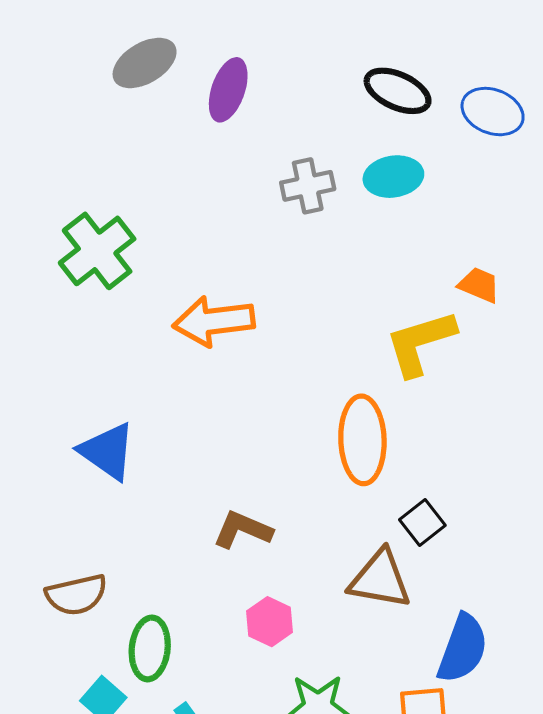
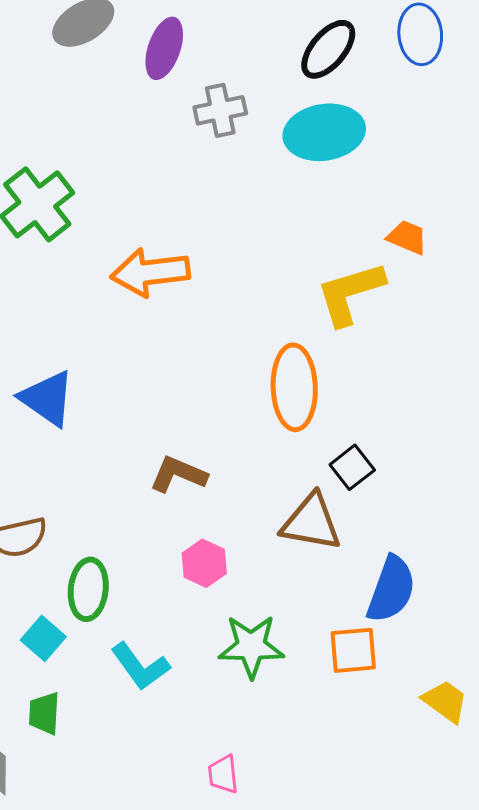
black ellipse: (398, 91) -> (328, 49), turned -74
blue ellipse: (493, 112) -> (420, 34), moved, turned 64
cyan ellipse: (393, 177) -> (324, 132), size x1.4
gray cross: (308, 186) -> (220, 110), moved

